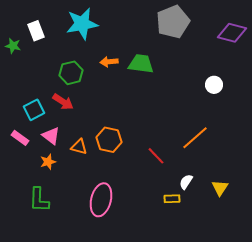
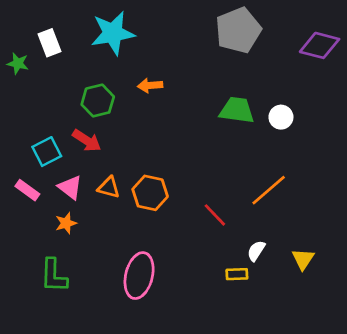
green trapezoid: (141, 64) -> (237, 110), moved
white circle: (214, 85) -> (281, 117), moved
orange triangle: (79, 147) -> (109, 187), moved

